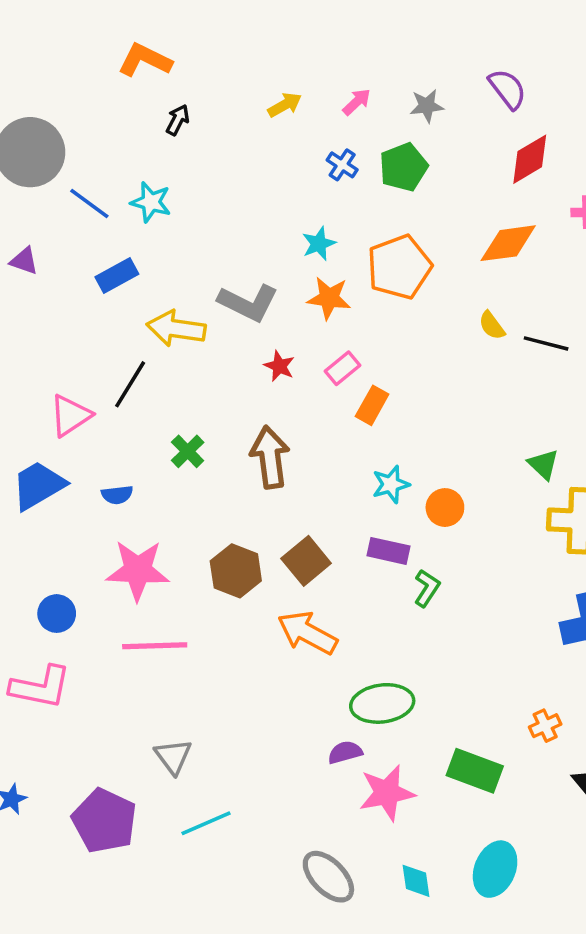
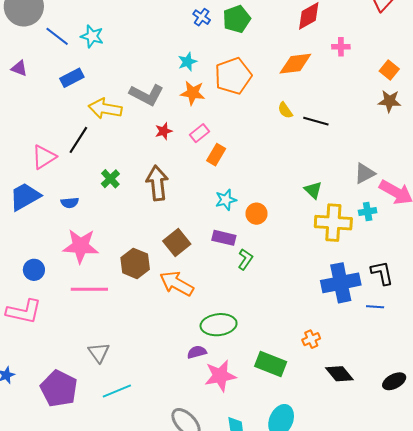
red star: (279, 366) -> (164, 131), turned 30
brown hexagon: (236, 571) -> (135, 263), moved

